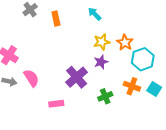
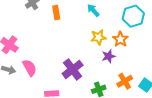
cyan hexagon: (143, 59) -> (133, 16), moved
purple star: (101, 62) -> (109, 56), moved
orange cross: (132, 86) -> (125, 81), turned 35

